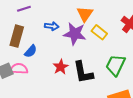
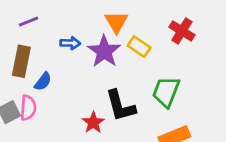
purple star: (75, 34) -> (104, 51), turned 30
red star: (61, 67) -> (93, 123), moved
pink semicircle: (19, 69) -> (28, 108), turned 96

